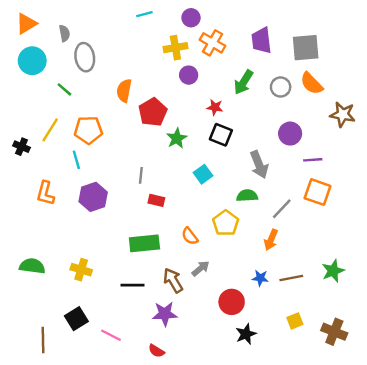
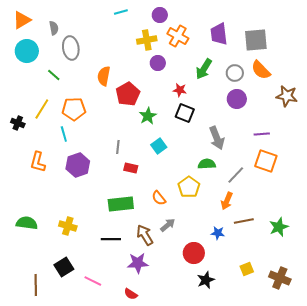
purple circle: (290, 134) -> (237, 99), moved
cyan square: (203, 174) -> (159, 146), moved
brown line: (291, 278) -> (244, 221), moved

